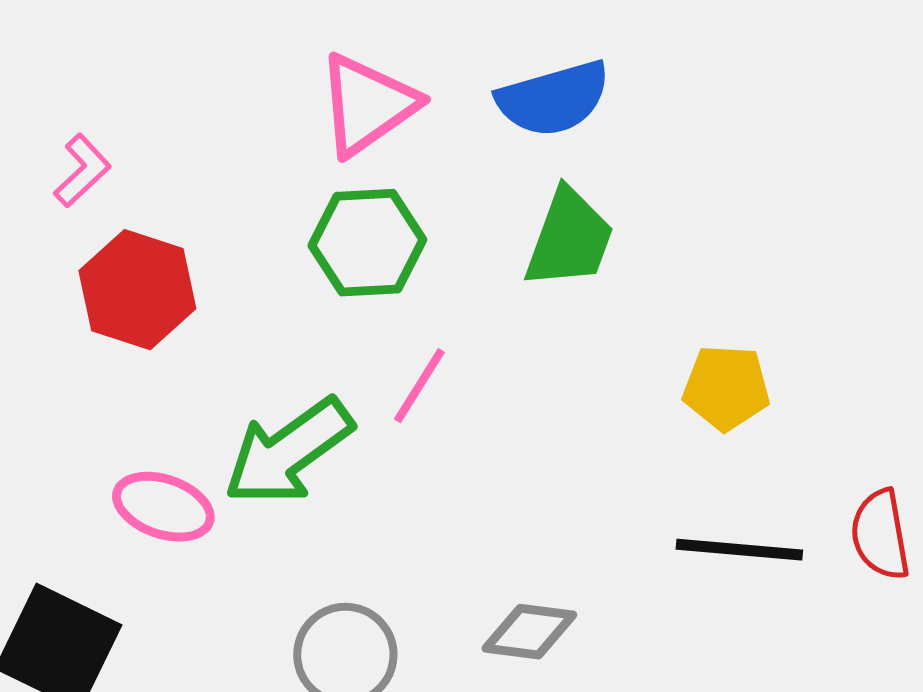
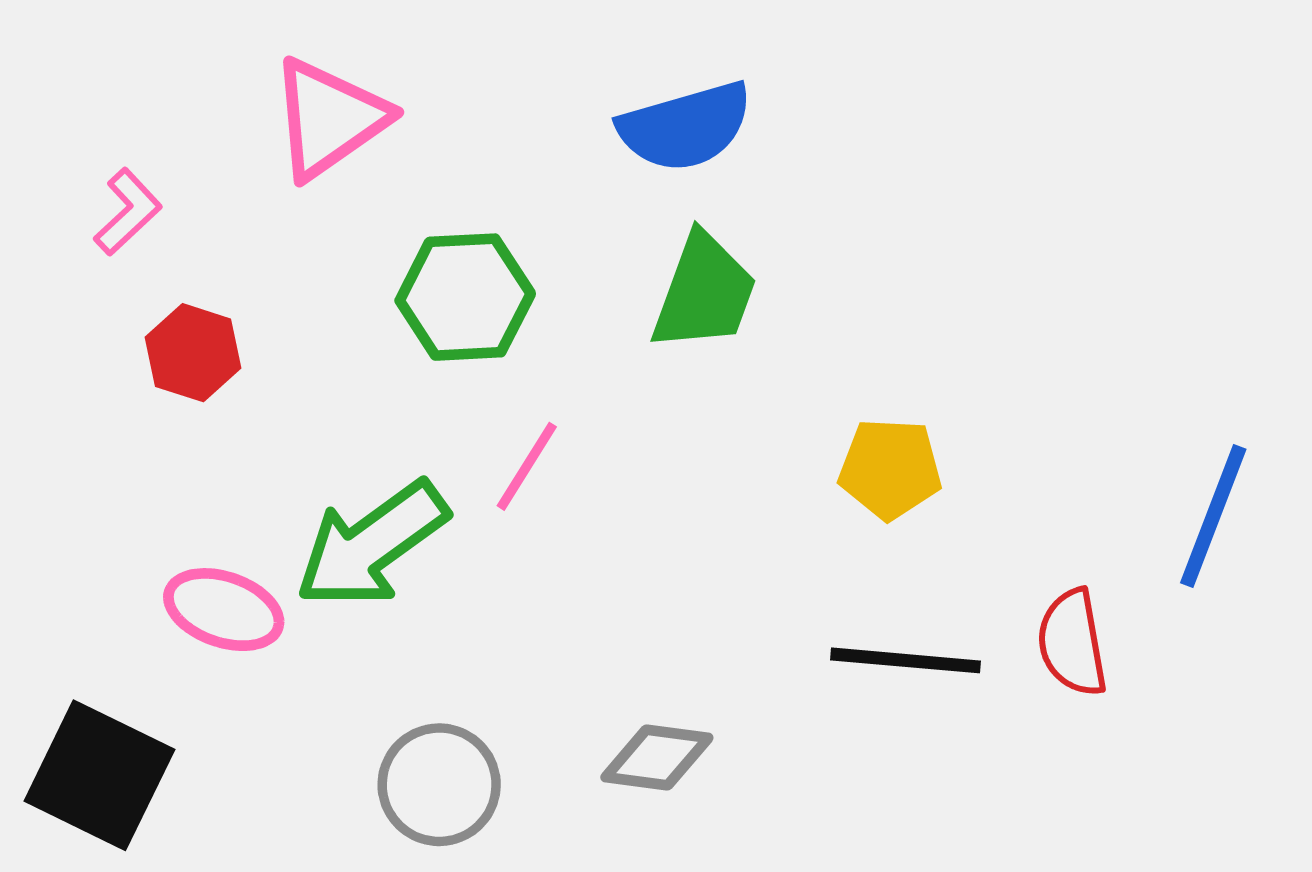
pink triangle: (367, 105) -> (329, 118), moved
red hexagon: (137, 290) -> (193, 353), size x0.7

